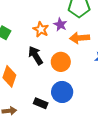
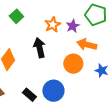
orange circle: (61, 62) -> (73, 64), moved

